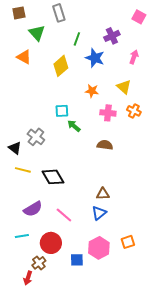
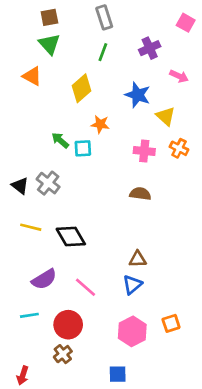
brown square: (19, 13) -> (49, 17), moved
gray rectangle: (59, 13) -> (104, 17), moved
pink arrow: (134, 57) -> (179, 76), turned 96
blue star: (95, 58) -> (138, 95), moved
orange star: (92, 91) -> (100, 124), moved
green arrow: (74, 126) -> (60, 140), moved
black triangle: (15, 148) -> (20, 186), moved
blue square: (77, 260) -> (118, 374), moved
brown cross: (39, 263) -> (63, 354), moved
red arrow: (28, 278) -> (23, 375), moved

